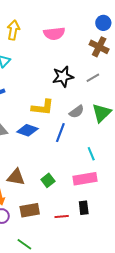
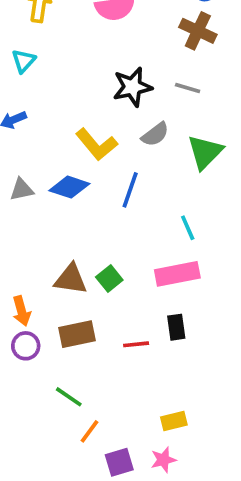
gray line: (93, 78) -> (188, 88), turned 48
yellow L-shape: (43, 107) -> (96, 144), turned 45
gray semicircle: (77, 112) -> (155, 134), moved
brown triangle: (16, 177) -> (71, 279), moved

